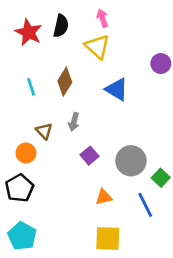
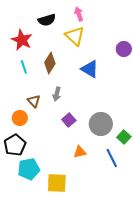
black semicircle: (61, 26) -> (47, 20), turned 60
red star: (29, 32) -> (22, 40), moved
cyan pentagon: (22, 236) -> (29, 169), moved, turned 30
yellow square: (108, 239) -> (57, 183), moved

